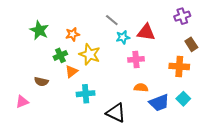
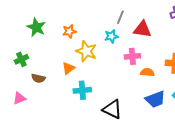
gray line: (112, 20) -> (120, 17), moved, turned 72
cyan star: (123, 37) -> (111, 36), moved
green cross: (60, 55) -> (21, 59), moved
orange semicircle: (141, 88) -> (147, 72), moved

